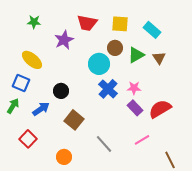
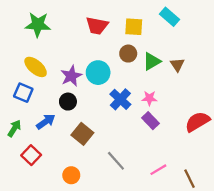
green star: (34, 22) -> (38, 25), size x1.6
cyan rectangle: (152, 30) -> (170, 17), moved
purple star: (64, 40) -> (71, 76), moved
cyan circle: (99, 64) -> (98, 73), moved
green arrow: (13, 106) -> (14, 128), moved
red semicircle: (160, 109) -> (197, 122), moved
pink line: (142, 140) -> (158, 170), moved

